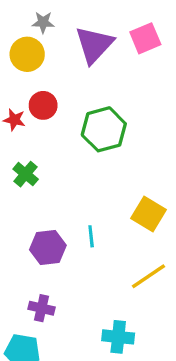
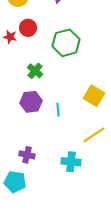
green cross: (26, 174) -> (35, 71), moved
purple hexagon: (48, 247) -> (31, 102), moved
cyan cross: (118, 337) -> (71, 162), moved

